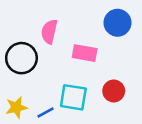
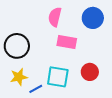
pink semicircle: (49, 32) -> (55, 17), moved
yellow star: (16, 107) -> (19, 77), moved

